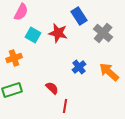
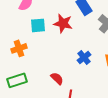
cyan square: (33, 35) -> (38, 25), turned -35

